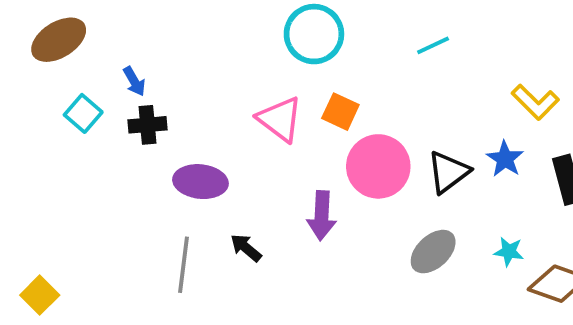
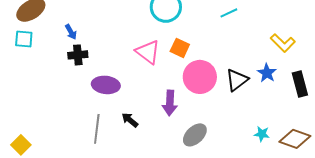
cyan square: (83, 113) -> (24, 39), moved, turned -36
gray ellipse: (433, 252) -> (195, 135), moved
cyan star: (509, 252) -> (262, 134), moved

